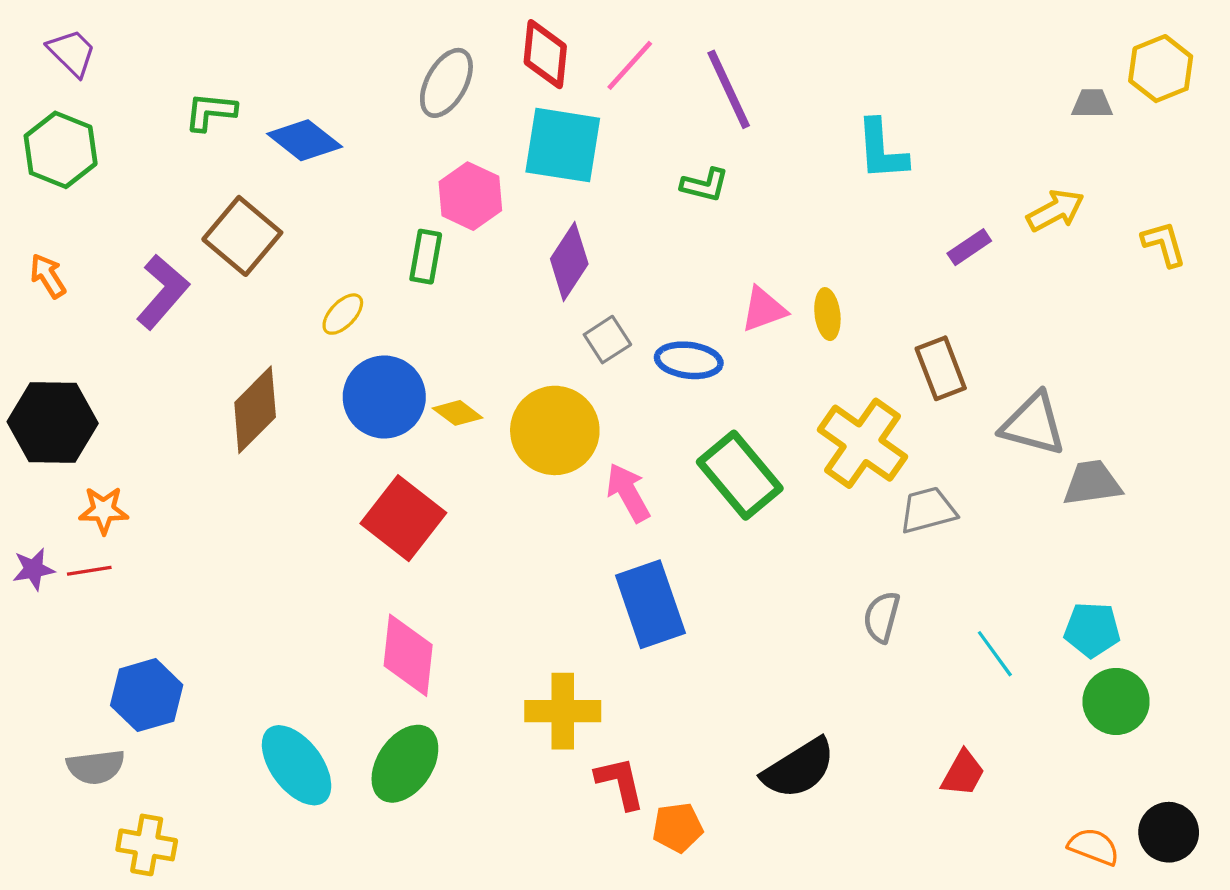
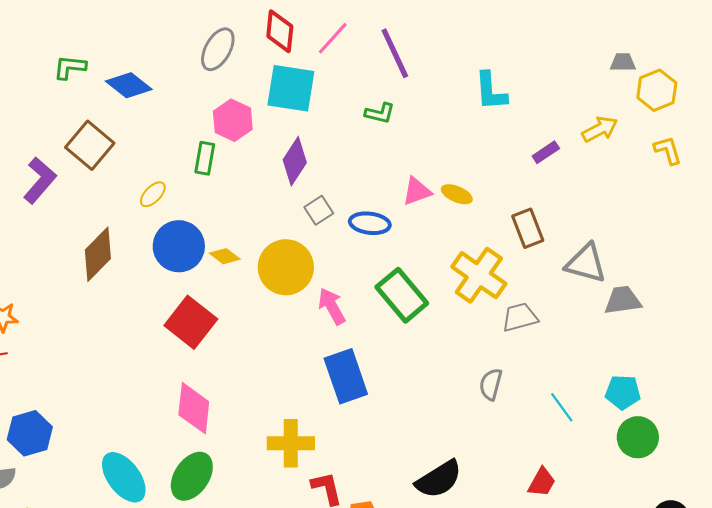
yellow hexagon: (1161, 69) -> (657, 90), moved
yellow ellipse: (827, 314) -> (457, 194), turned -60

